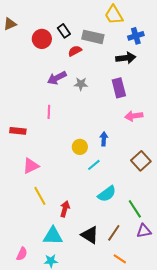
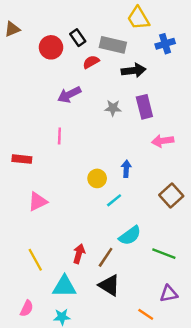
black arrow: (126, 58) -> (134, 70), moved
gray star: (81, 84) -> (113, 108), moved
yellow line: (40, 196) -> (35, 260), moved
green line: (135, 209) -> (164, 254), turned -36
purple triangle: (144, 231) -> (169, 294), moved
brown line: (114, 233) -> (106, 257), moved

